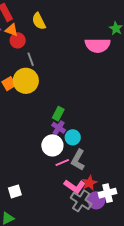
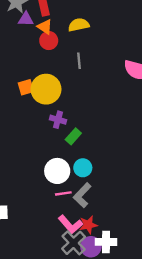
yellow semicircle: (39, 21) -> (79, 25), turned 90
gray line: (31, 59) -> (79, 61), moved
purple cross: (59, 128) -> (58, 120), moved, turned -32

